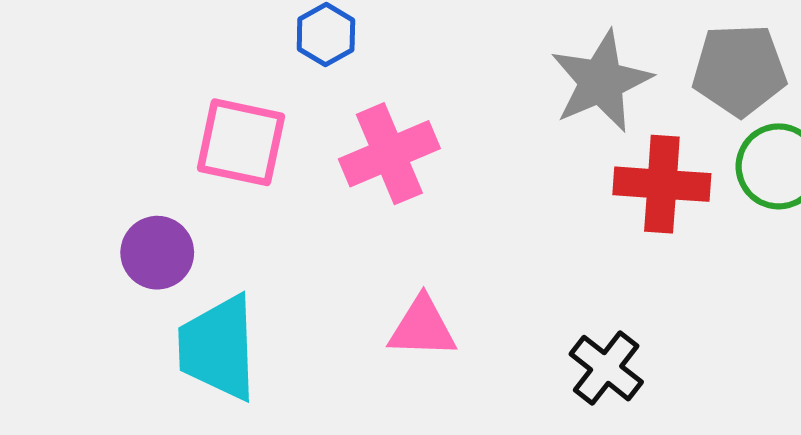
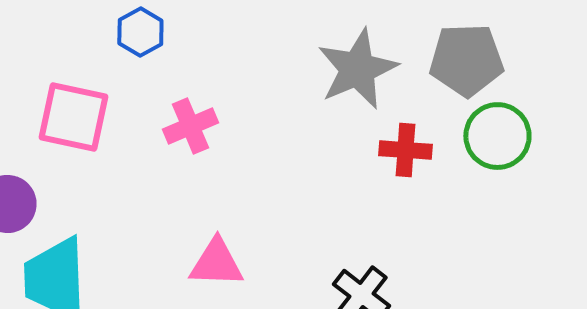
pink cross: (389, 154) -> (190, 126), size x0.7
red cross: (662, 184) -> (405, 150), size x0.7

